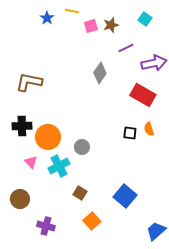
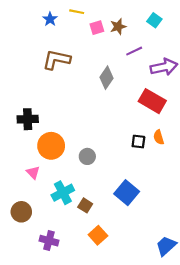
brown L-shape: (29, 82) -> (56, 60), moved
black cross: (22, 126) -> (28, 119), moved
cyan cross: (59, 166) -> (63, 193), moved
blue square: (125, 196) -> (127, 193), moved

